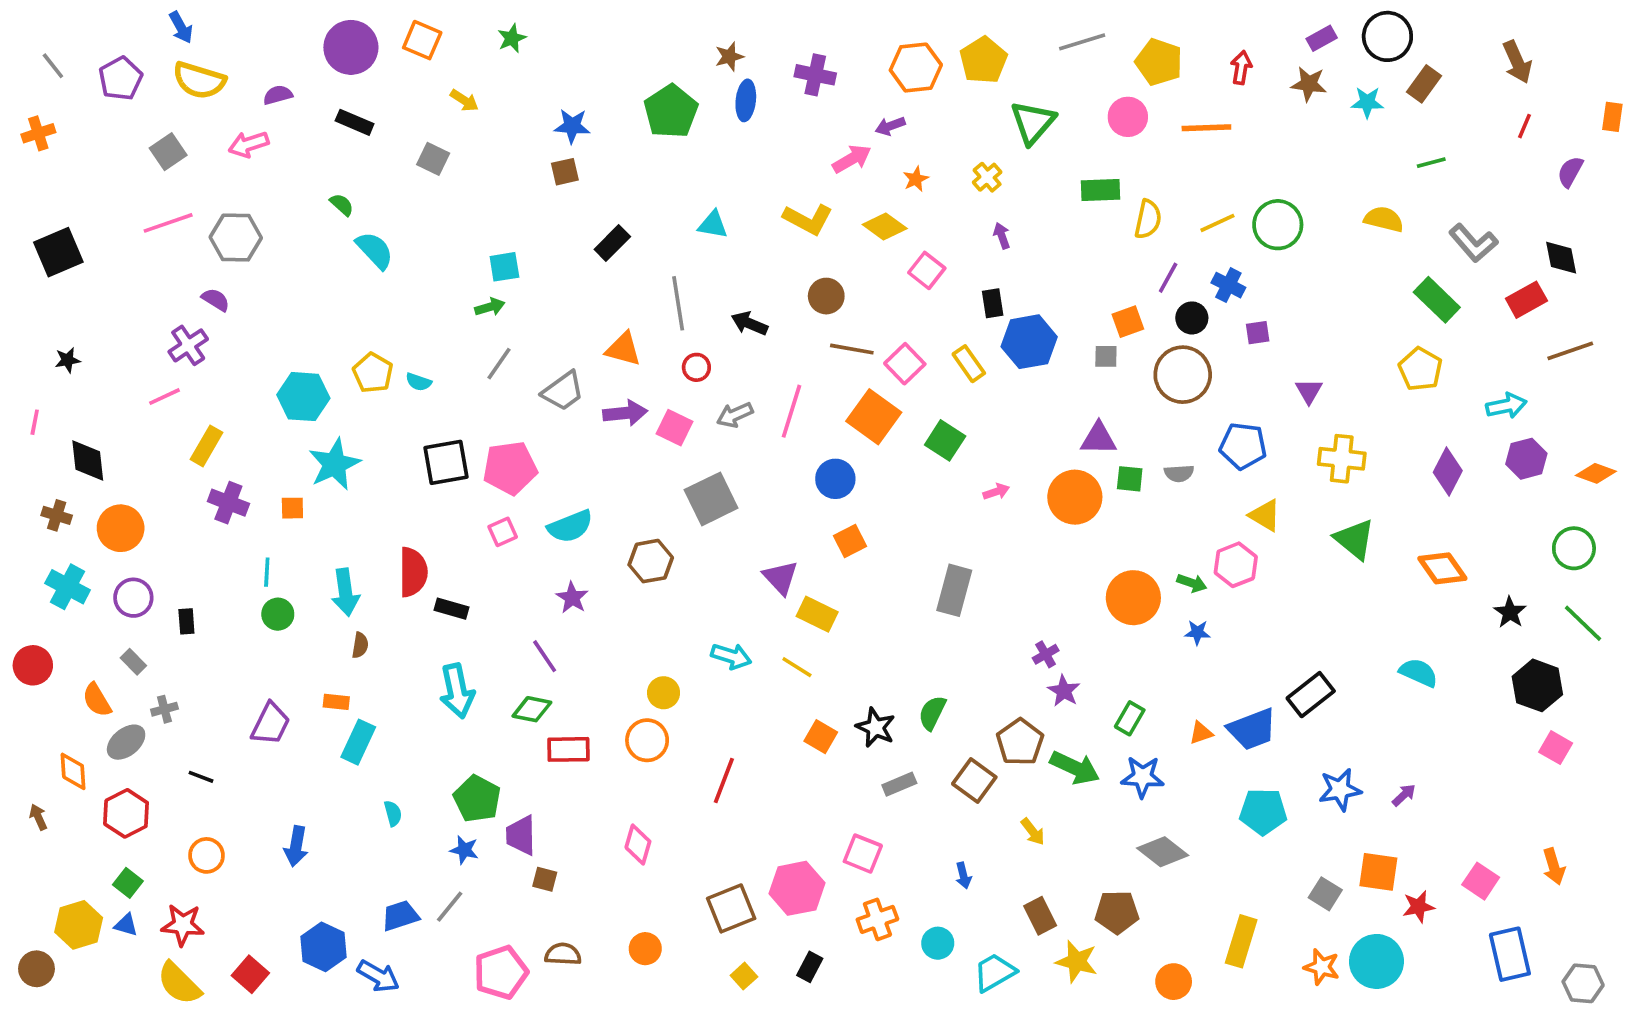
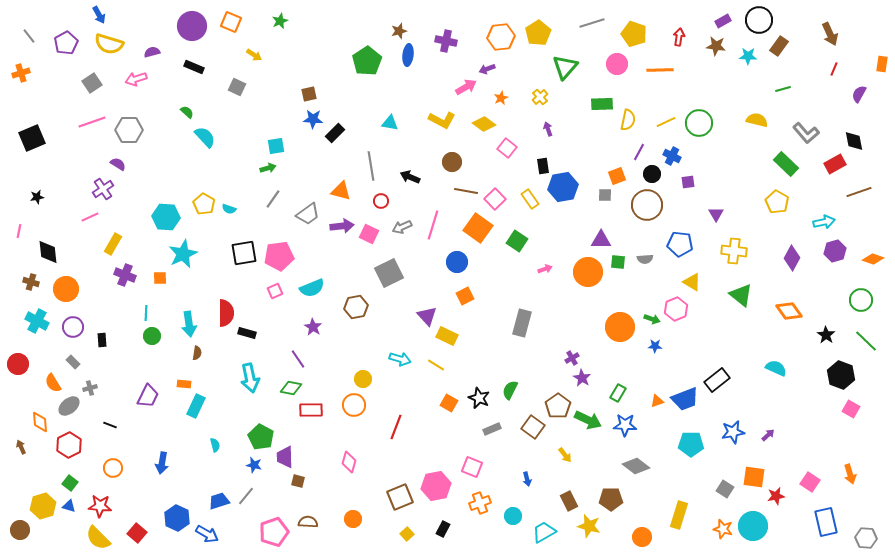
blue star: (572, 126) -> (313, 119), moved

